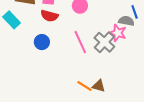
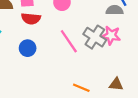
pink star: (118, 33) -> (111, 35), moved
brown triangle: (99, 86) -> (116, 84), moved

